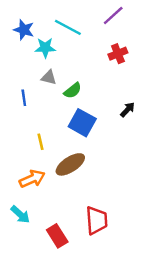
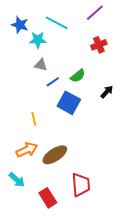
green semicircle: (73, 91) -> (78, 76), moved
blue line: (24, 98) -> (53, 82), moved, turned 64
brown ellipse: (70, 164) -> (55, 155), moved

